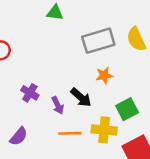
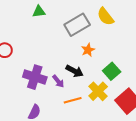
purple cross: (30, 93) -> (35, 77), size x1.6
yellow cross: (104, 130) -> (98, 91), turned -36

